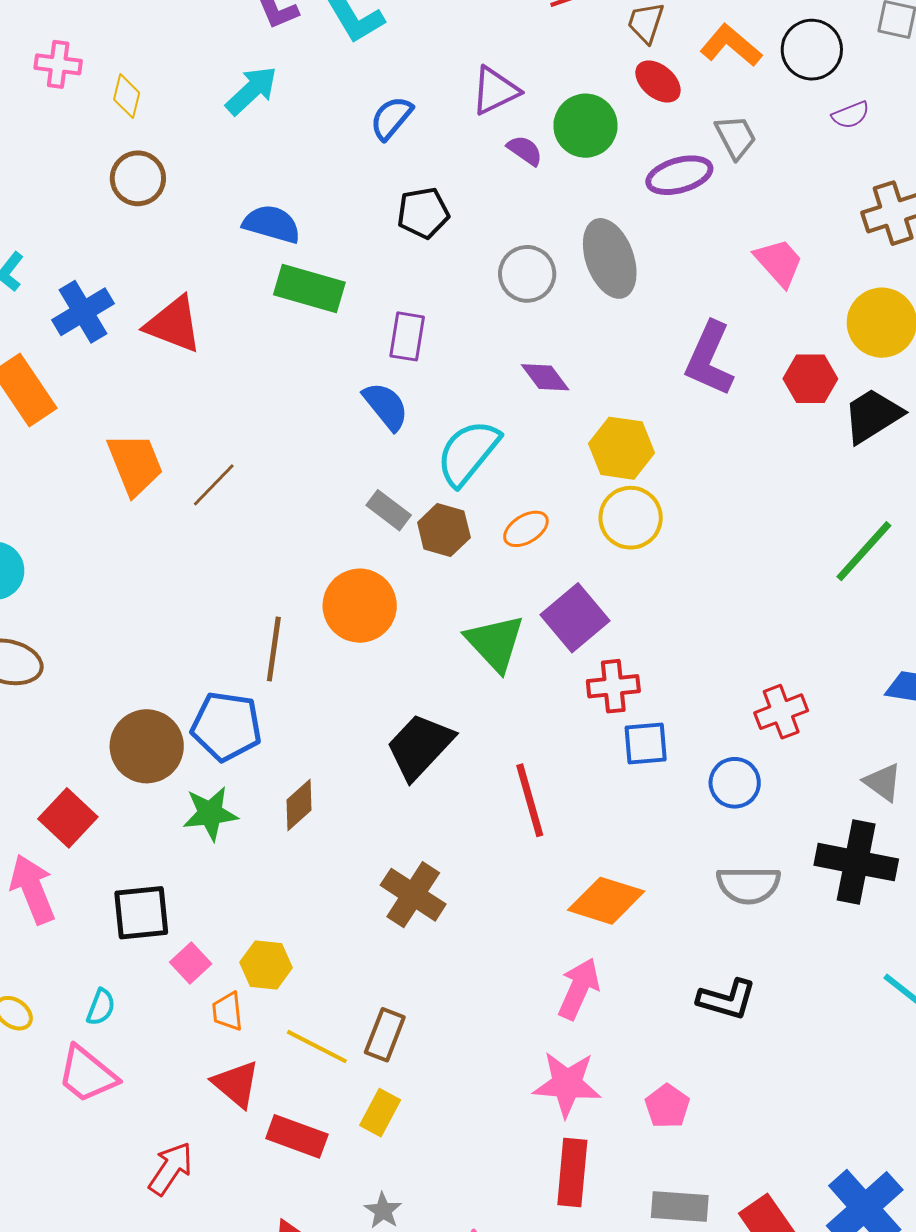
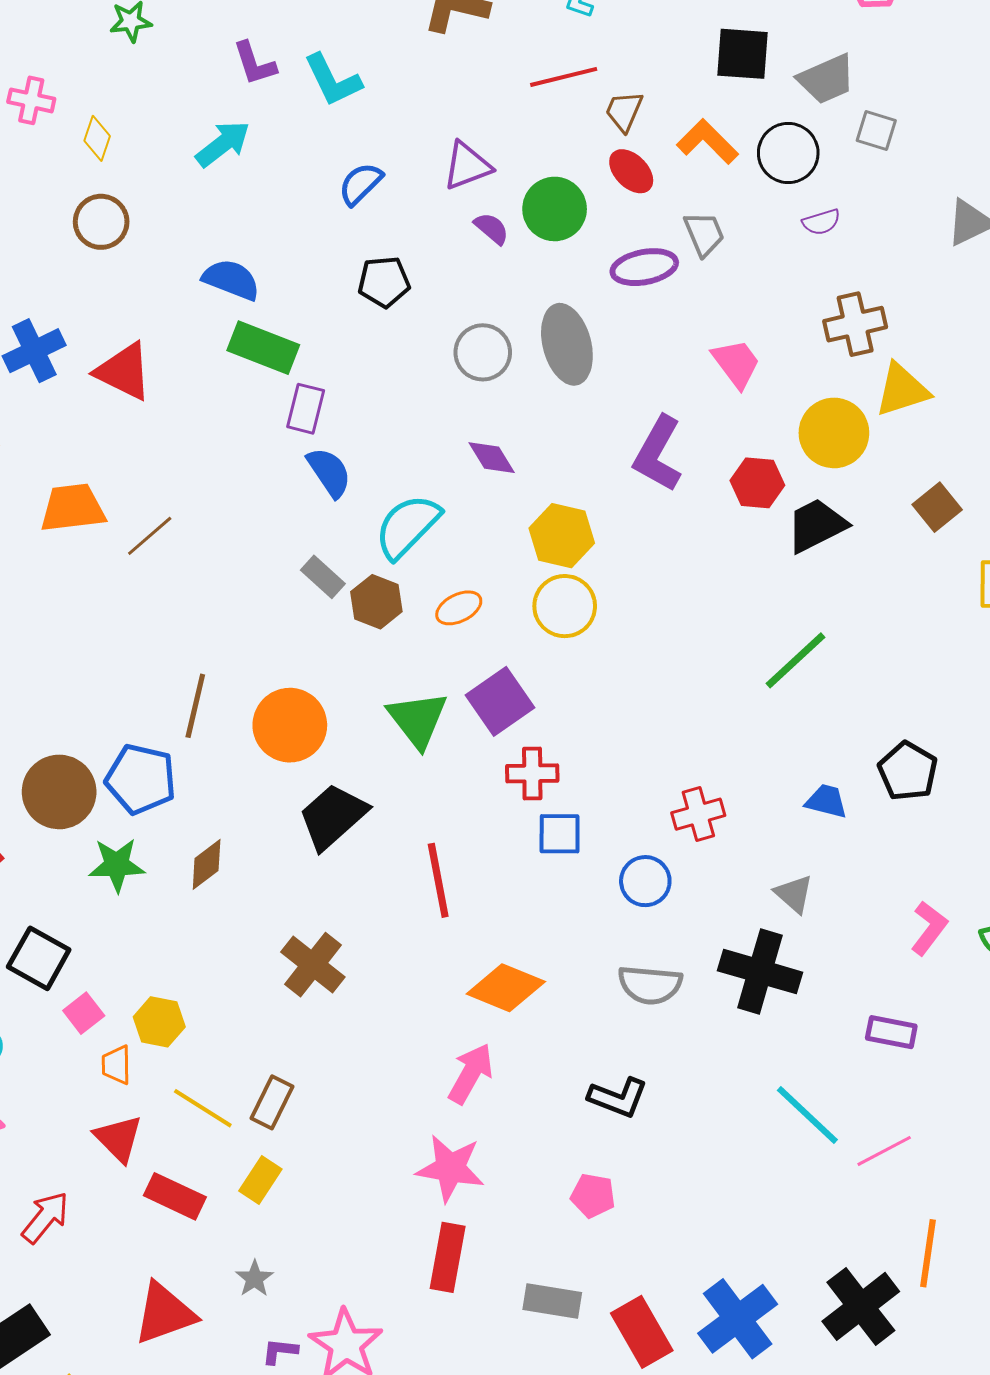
purple rectangle: (407, 336) -> (306, 409), moved
orange trapezoid: (135, 464) -> (73, 508), turned -80
orange circle: (360, 606) -> (290, 725), moved
black square: (141, 913) -> (39, 958), turned 30
pink pentagon: (667, 1106) -> (593, 1196), moved, turned -30

